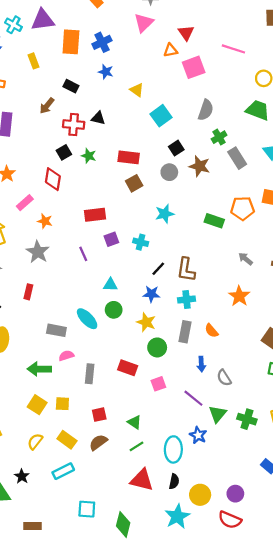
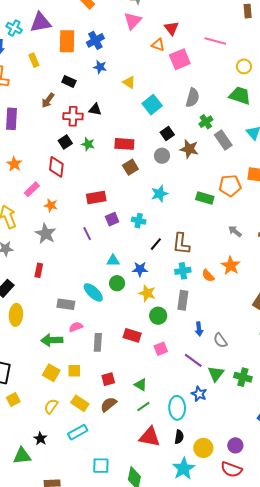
orange triangle: (170, 50) -> (158, 45), turned 32
blue star: (151, 294) -> (140, 269), moved
orange semicircle: (211, 331) -> (208, 276), moved

